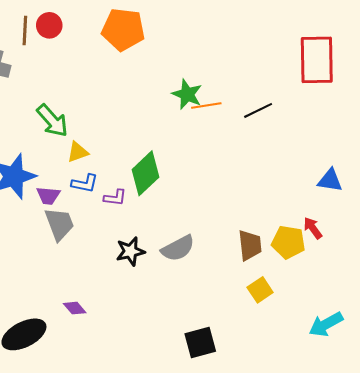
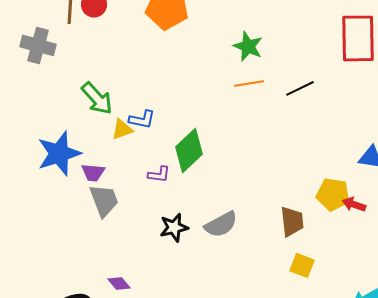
green star: (187, 94) -> (248, 46), moved
blue L-shape: (85, 183) -> (142, 119), moved
red arrow: (313, 228) -> (354, 204), turned -35
yellow pentagon: (288, 242) -> (333, 194), moved
yellow square: (260, 290) -> (302, 265), turned -35

